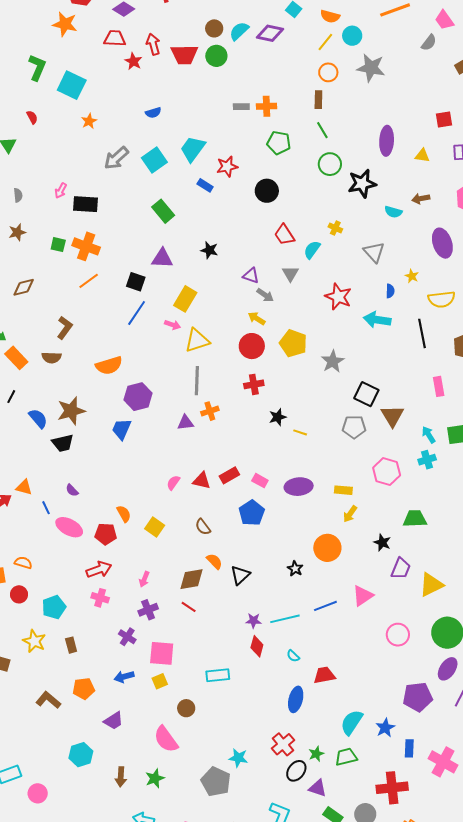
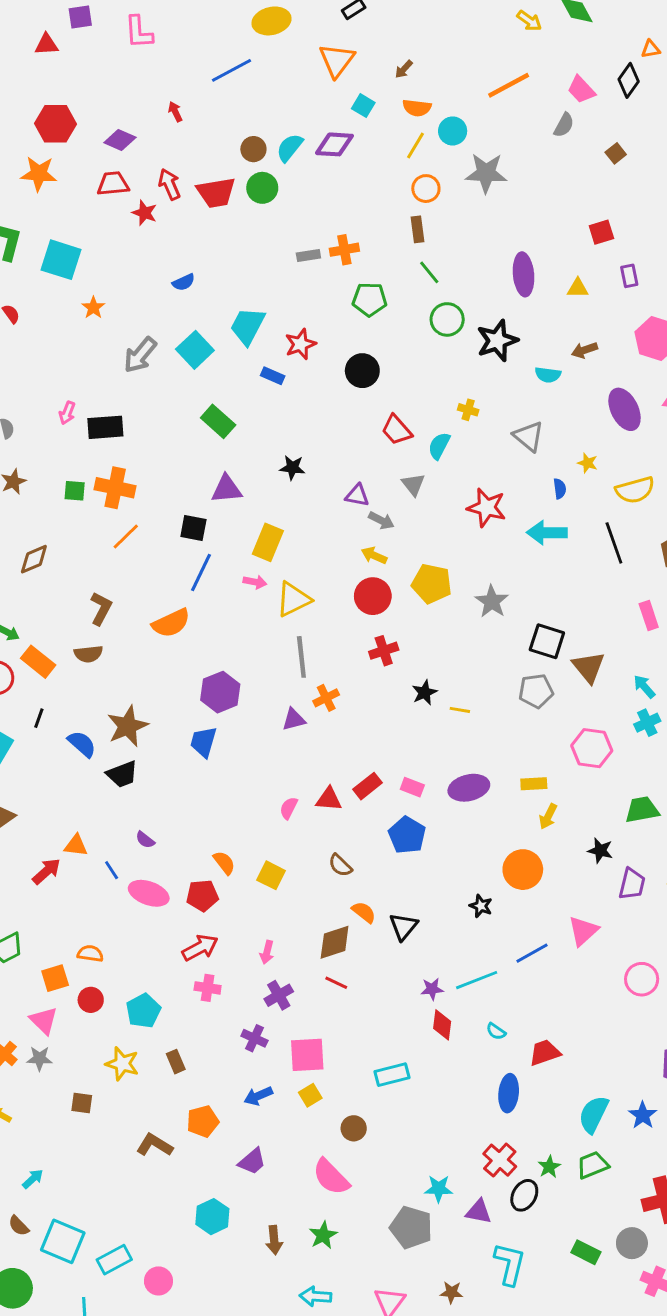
orange semicircle: (109, 365) -> (171, 623), moved
purple triangle: (318, 788) -> (479, 1212), moved

